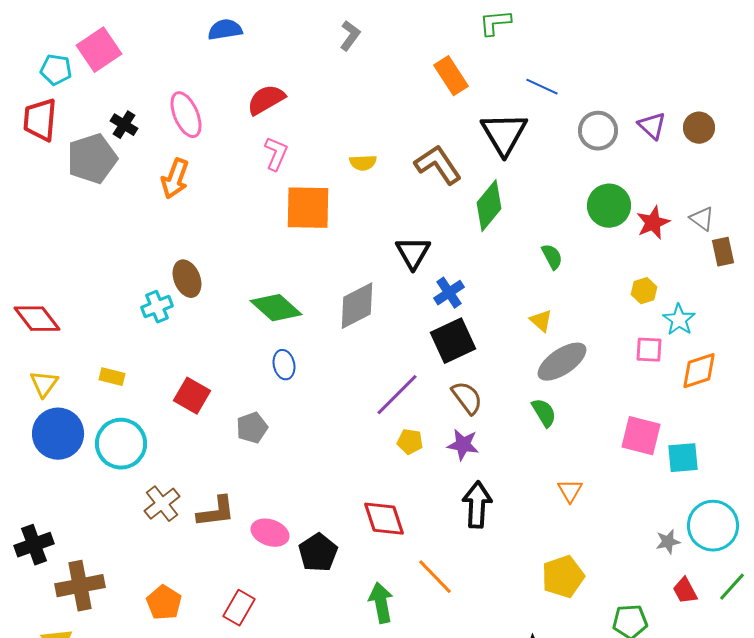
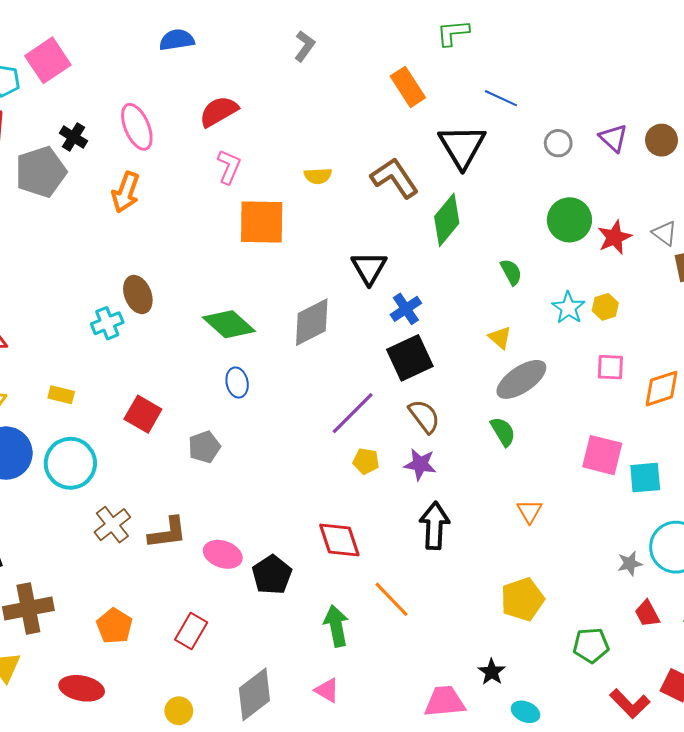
gray circle: (598, 131) -> (558, 143), size x0.7
cyan star: (679, 320) -> (568, 308), moved

